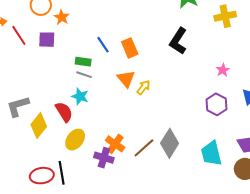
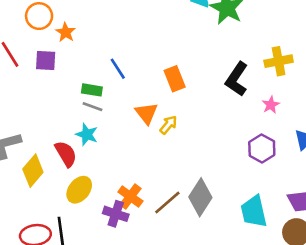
yellow cross: (225, 16) -> (279, 61), moved
black L-shape: (178, 41) -> (237, 79), moved
orange rectangle: (130, 48) -> (175, 79), moved

